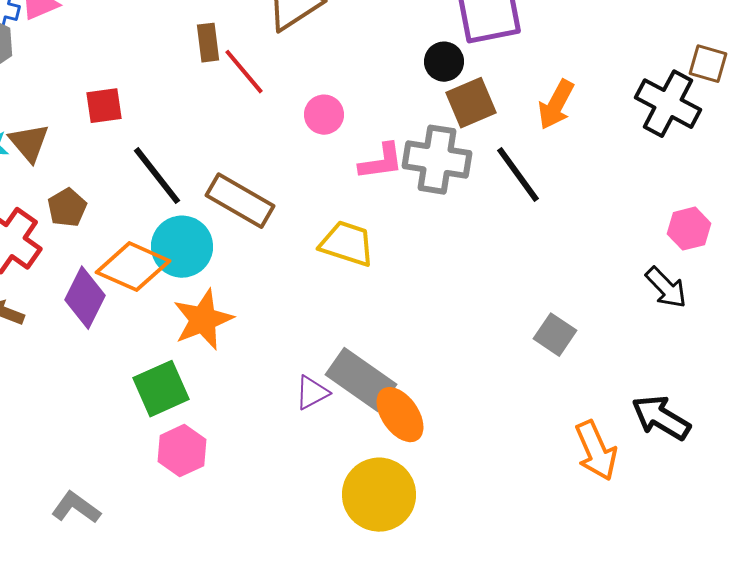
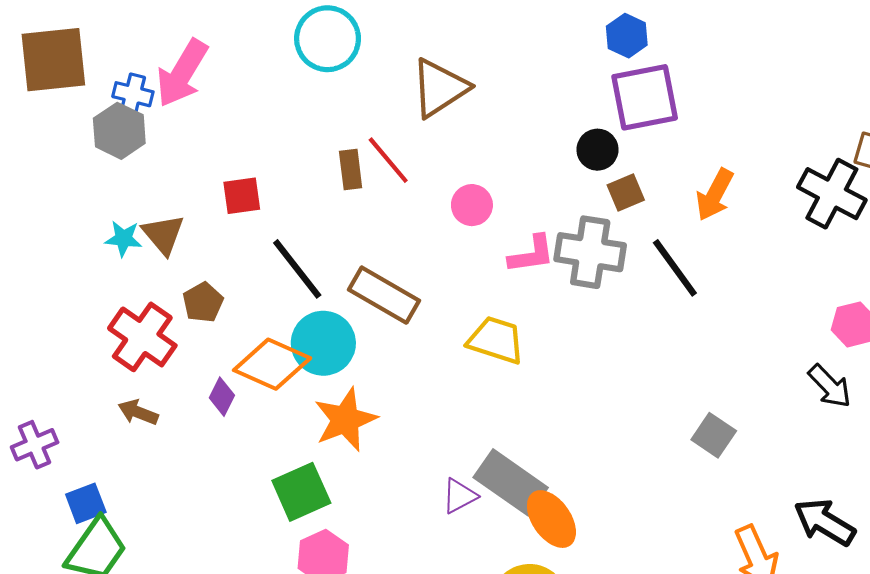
brown rectangle: (208, 43) -> (351, 170), moved
brown square: (471, 103) -> (626, 193), size x0.7
purple diamond: (85, 298) -> (222, 397), size x0.6

